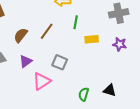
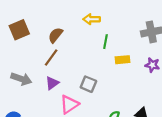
brown line: (47, 31) -> (51, 58), moved
brown semicircle: (21, 35) -> (55, 35), moved

